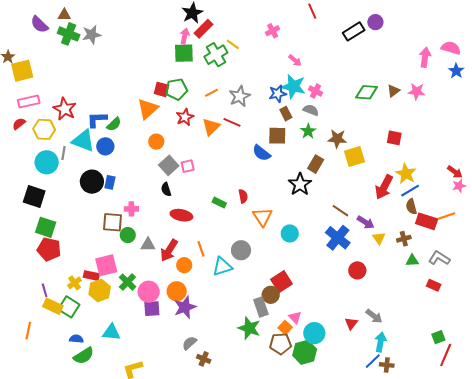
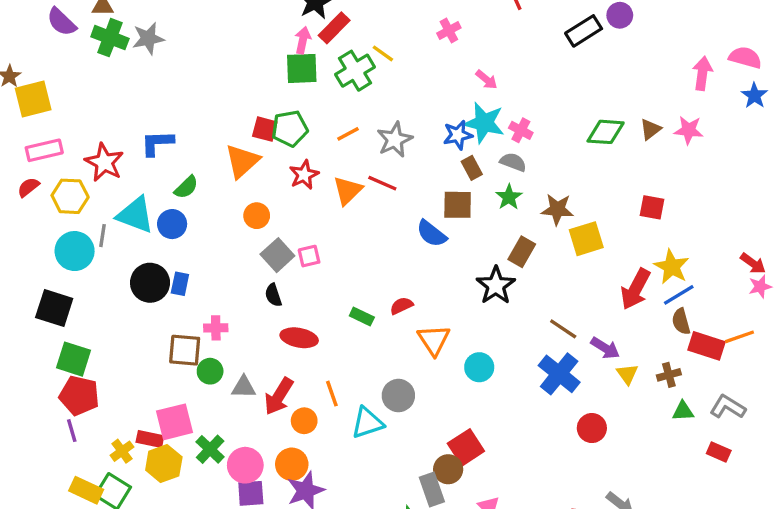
blue L-shape: (97, 119) -> (157, 143), moved
red semicircle: (243, 196) -> (401, 306), turned -104
purple line: (45, 290) -> (72, 431), moved

